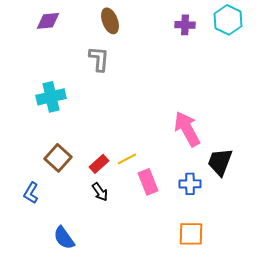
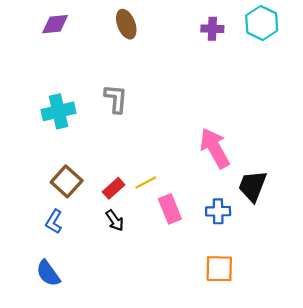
gray L-shape: (99, 59) -> (116, 99), moved
blue L-shape: (31, 193) -> (54, 222), moved
blue semicircle: (64, 238) -> (48, 273), moved

